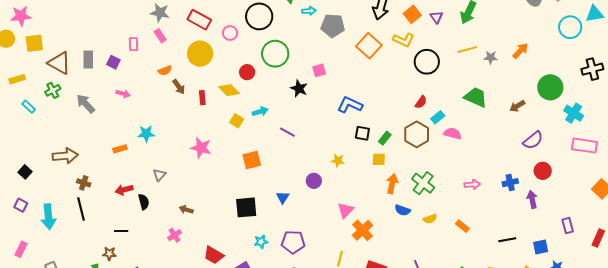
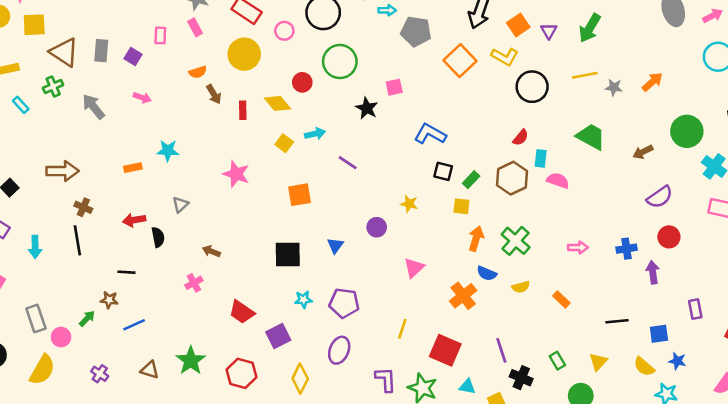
cyan rectangle: (438, 117) -> (541, 158), turned -48
cyan arrow: (48, 217) -> (35, 247), size x0.7
orange cross: (363, 230) -> (463, 296), moved

